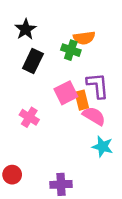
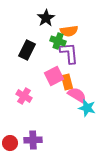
black star: (26, 29) -> (46, 18), moved
purple L-shape: (98, 85) -> (69, 53), moved
cyan star: (103, 147) -> (87, 108), moved
purple cross: (61, 184) -> (33, 140), moved

